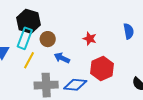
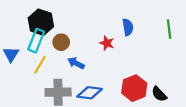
blue semicircle: (129, 31) -> (128, 27), moved
red hexagon: (102, 68) -> (134, 88), moved

